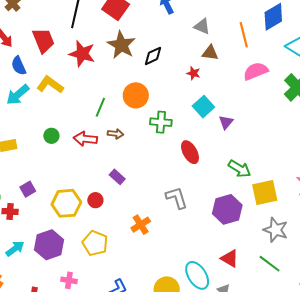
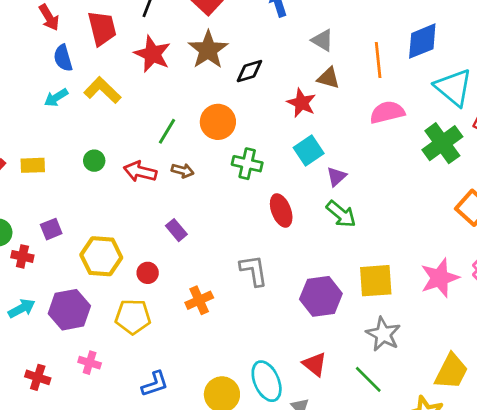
red star: (193, 73) -> (302, 103), size x1.5
cyan arrow: (18, 95) -> (56, 98), size x0.7
green arrow: (240, 169) -> (341, 214), moved
red circle: (95, 200) -> (148, 273), moved
yellow pentagon: (95, 243) -> (133, 317), turned -30

